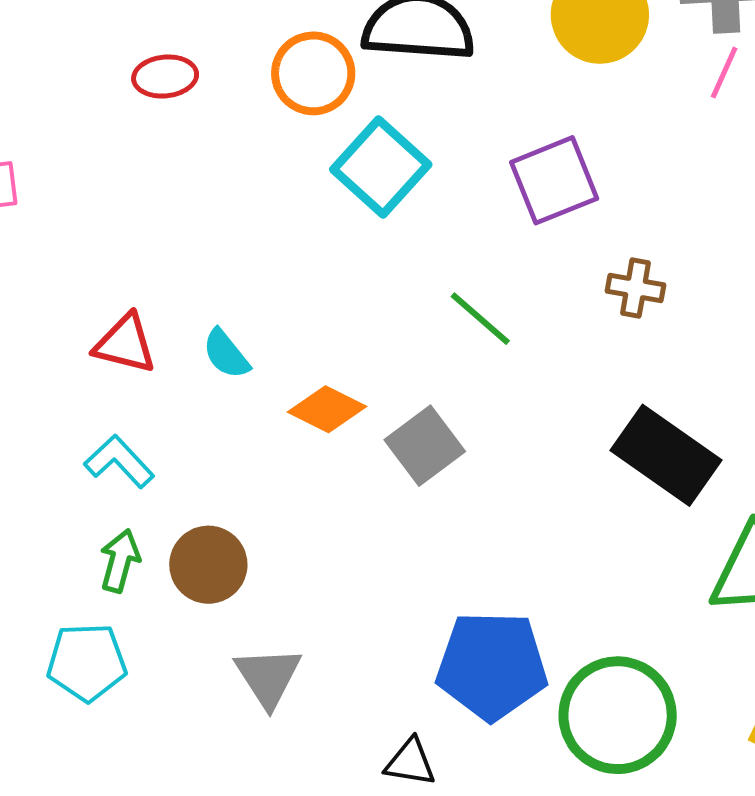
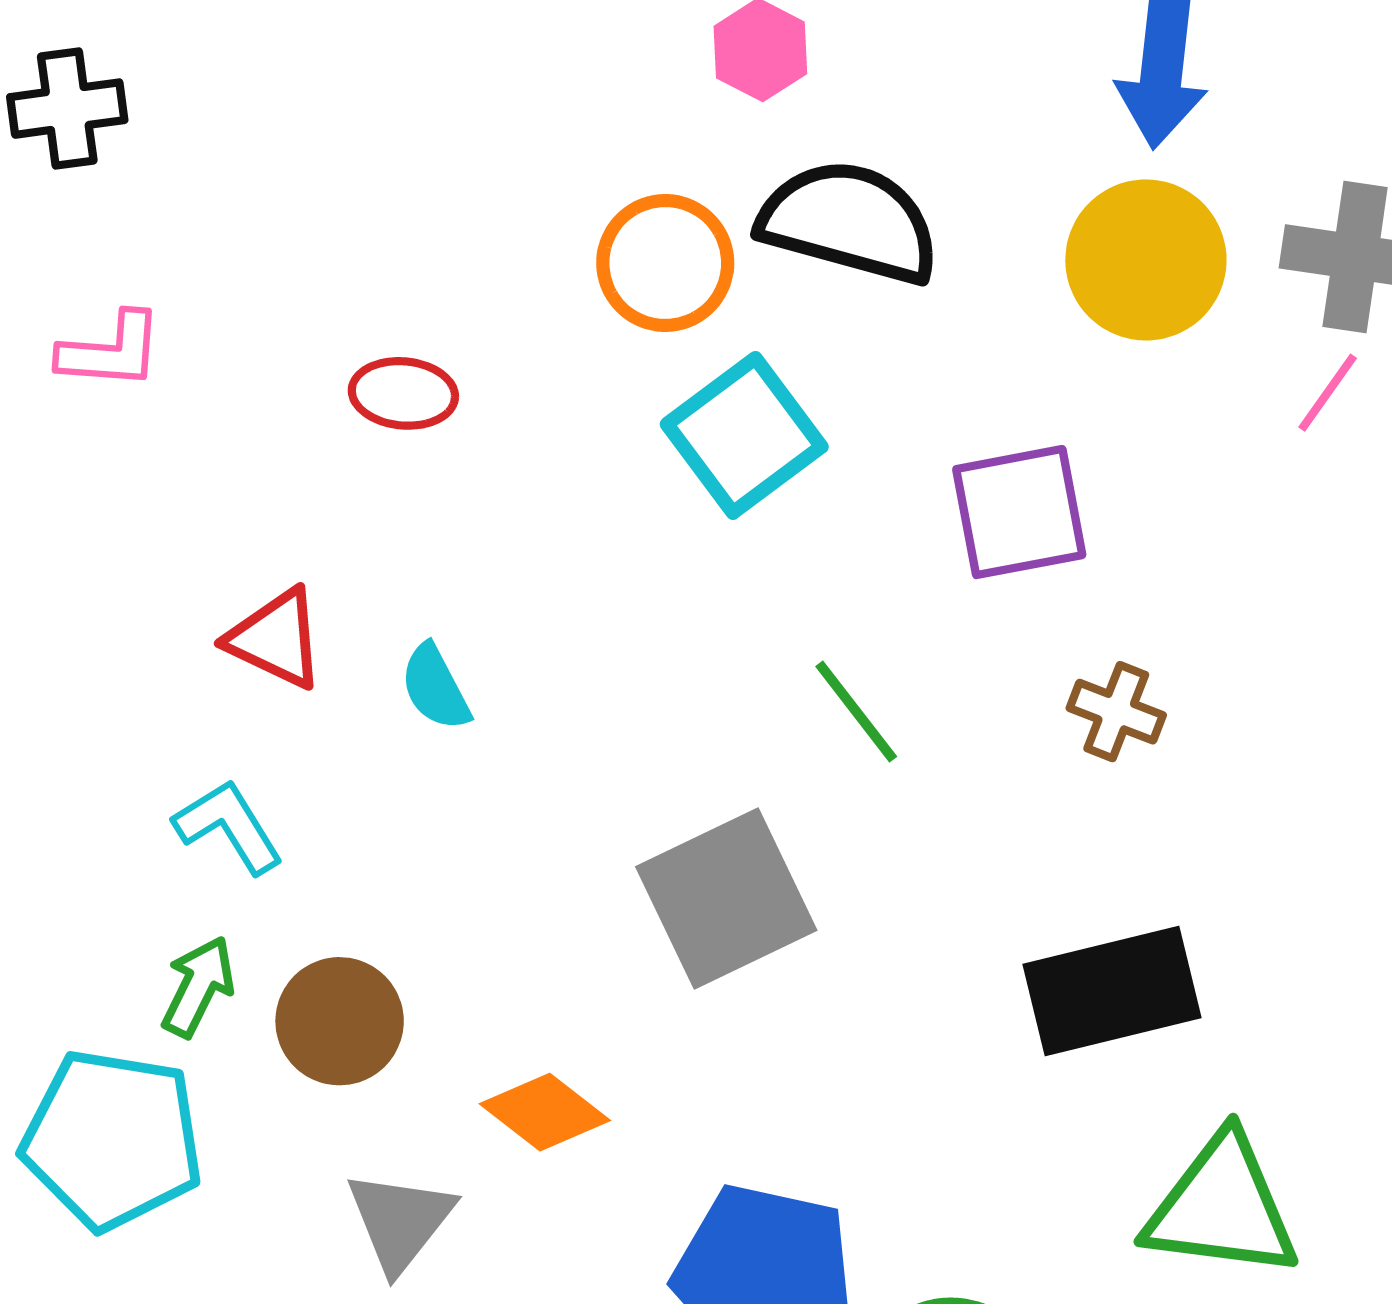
red ellipse: (165, 76) -> (403, 393), moved
orange diamond: (327, 409) -> (545, 1112), moved
gray square: (425, 446) -> (726, 899), size x1.4
black rectangle: (666, 455) -> (1112, 991), turned -60
cyan pentagon: (87, 662) -> (112, 1140), size x1.4

